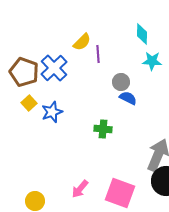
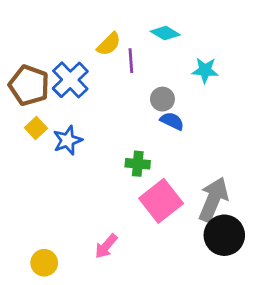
cyan diamond: (142, 34) -> (165, 33), moved, turned -60
pink square: (120, 193) -> (161, 201), moved, turned 32

